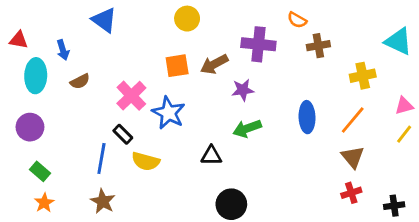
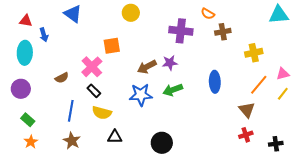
red triangle: (19, 40) -> (26, 21), moved
cyan triangle: (398, 41) -> (279, 15), moved, turned -30
brown arrow: (214, 64) -> (147, 67), moved
orange square: (177, 66) -> (112, 46), moved
brown semicircle: (80, 81) -> (62, 78), moved
blue star: (169, 113) -> (141, 95), moved, turned -30
orange line: (353, 120) -> (259, 85), moved
black rectangle: (123, 134) -> (94, 91), moved
black triangle: (211, 156) -> (115, 137), moved

